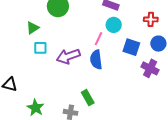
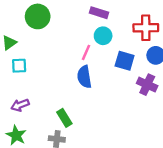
red cross: (151, 19) -> (146, 28), size x1.5
purple arrow: (68, 56) -> (20, 105), moved, size x0.7
green rectangle: (88, 98) -> (64, 118), moved

